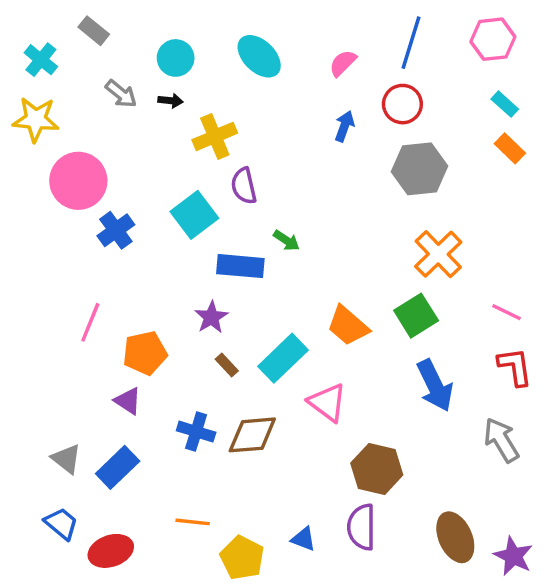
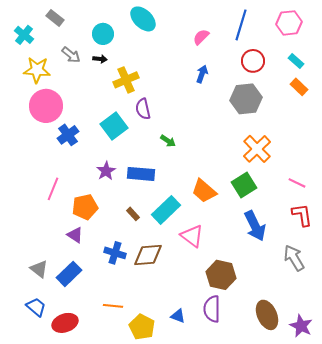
cyan ellipse: (259, 56) -> (143, 19), moved
red circle: (402, 104) -> (253, 61), moved
yellow star: (36, 119) -> (37, 70), moved
blue rectangle: (240, 266) -> (141, 174), moved
purple star: (211, 317) -> (106, 171), moved

